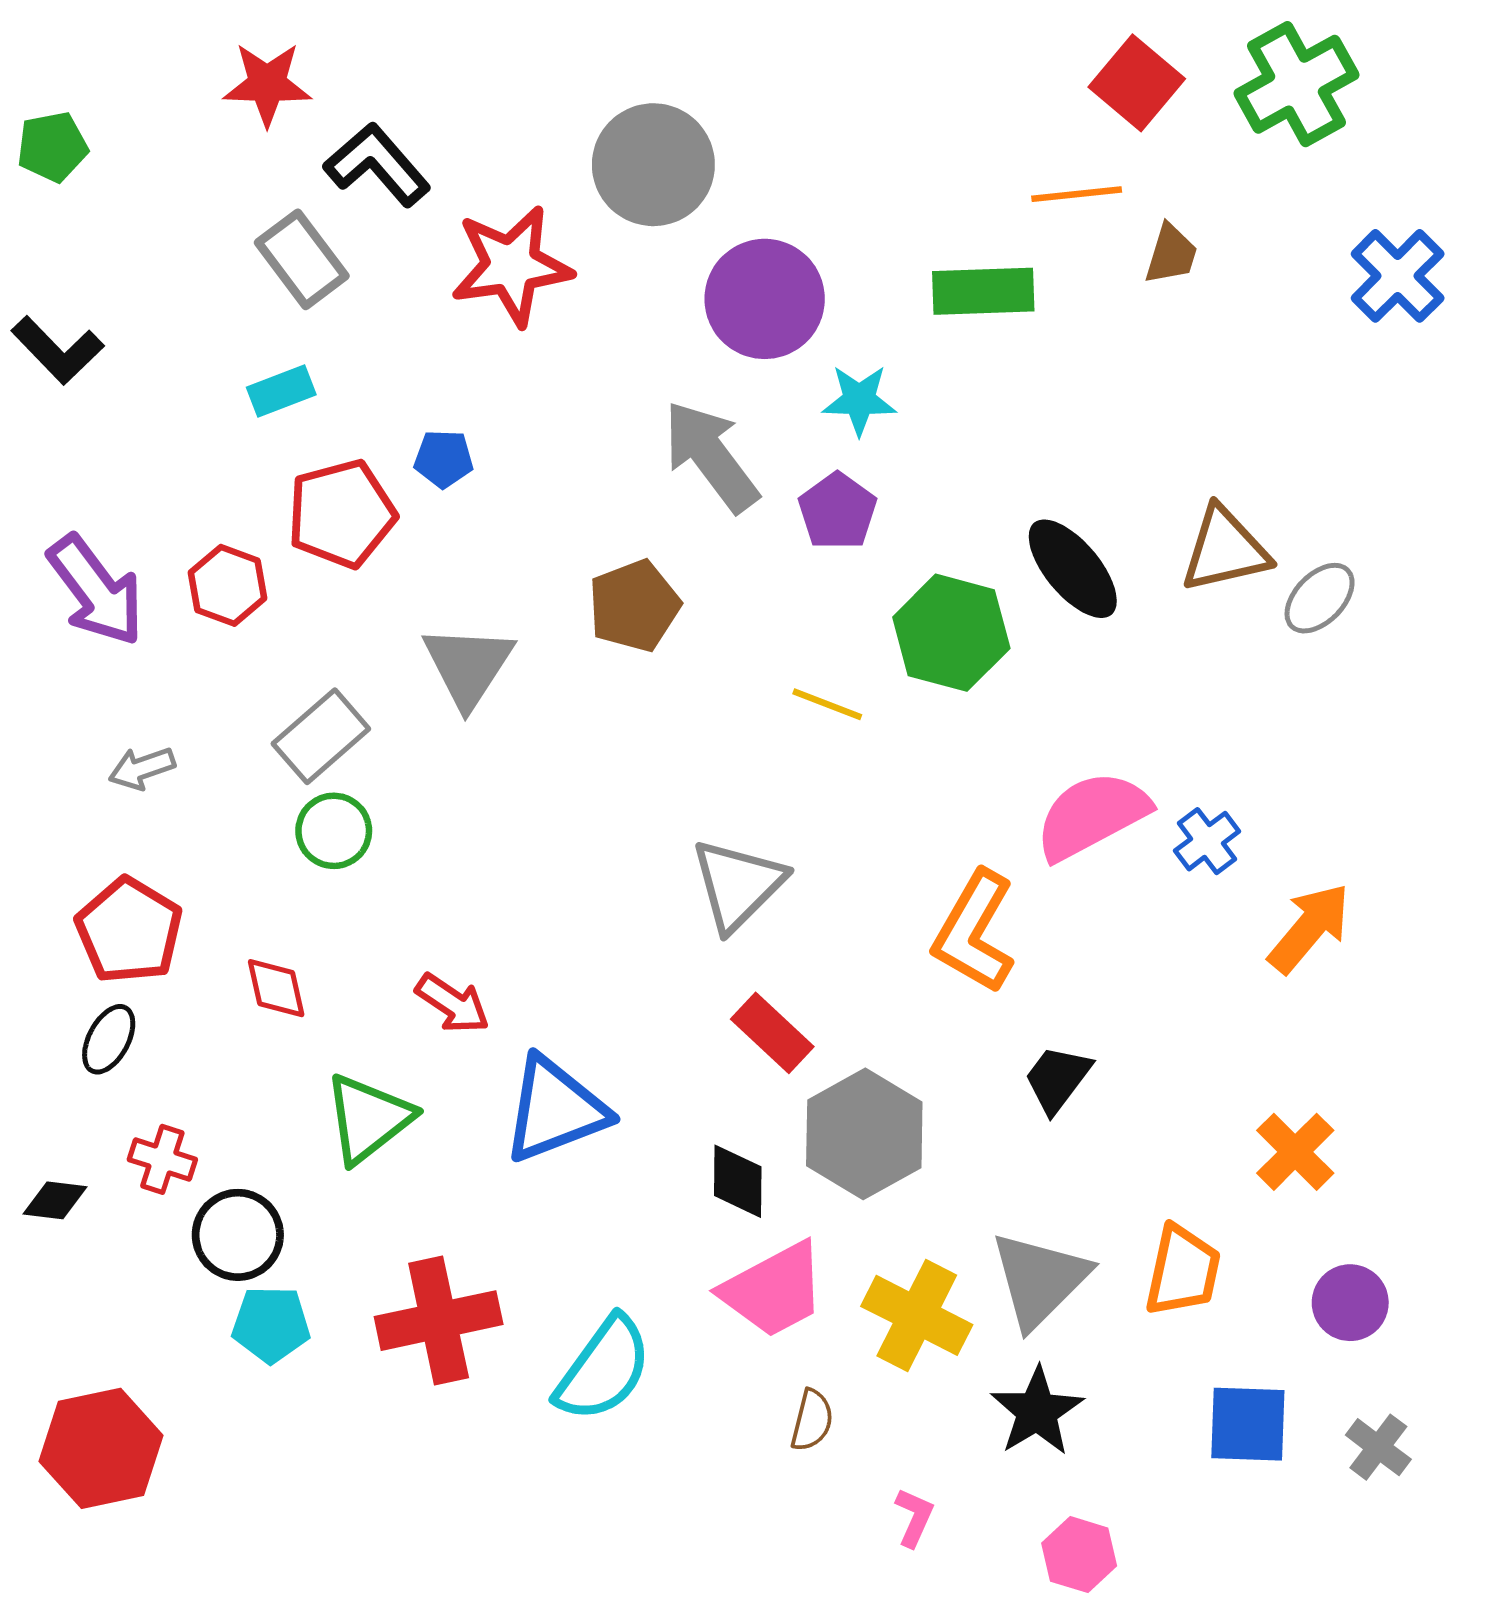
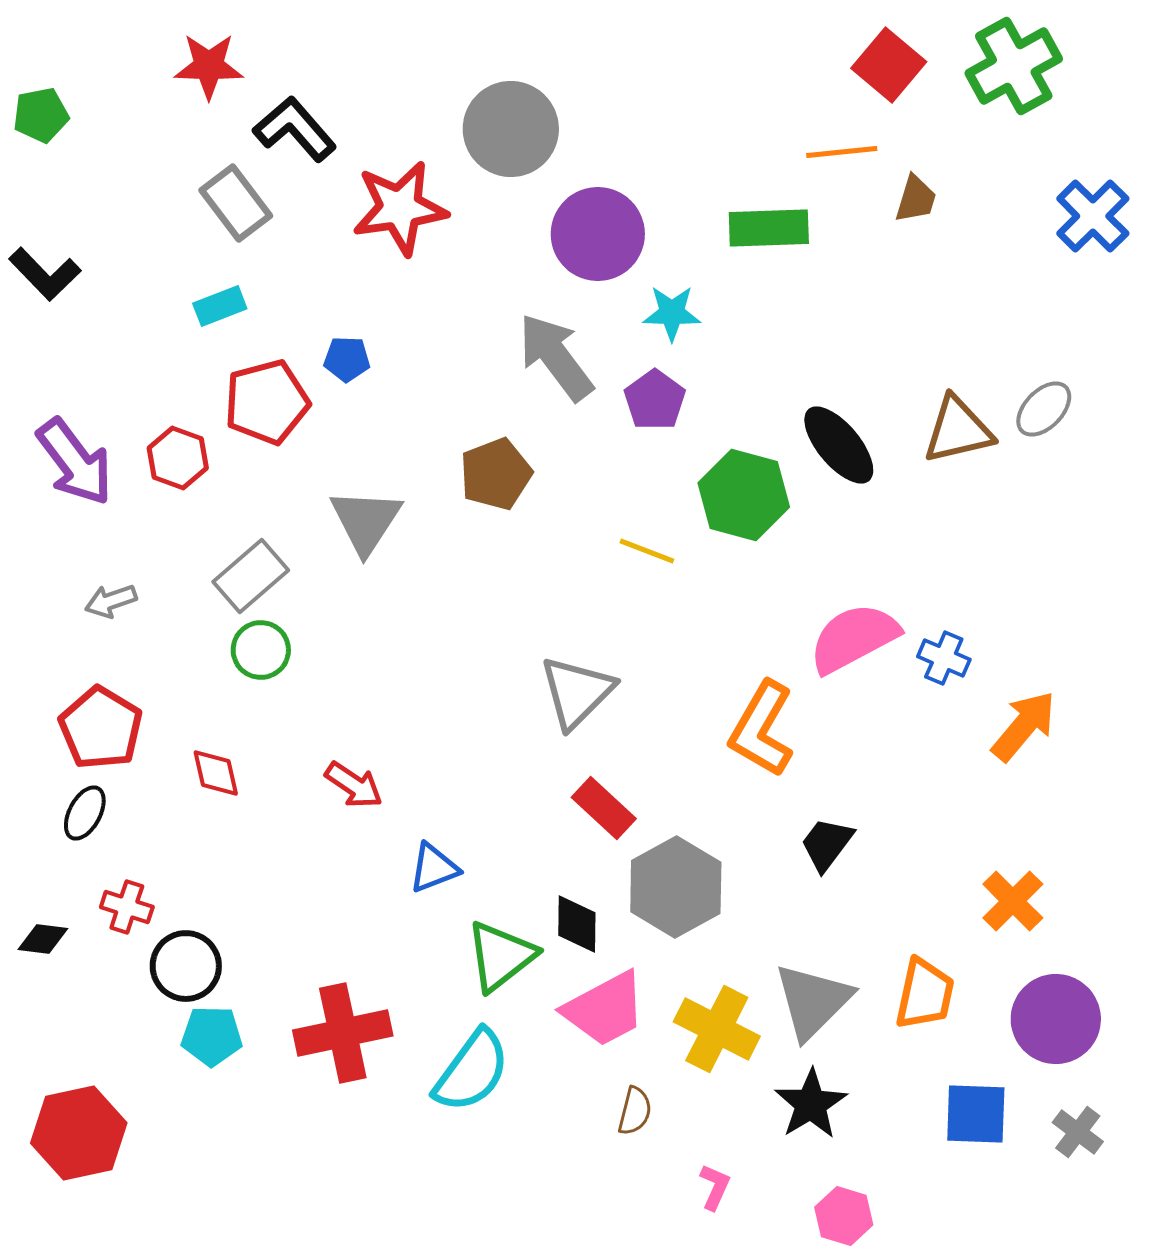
gray ellipse: (1320, 598) -> (1044, 409), moved
blue cross: (1207, 841) -> (944, 658), turned -30
blue triangle: (555, 1110) -> (434, 868), size x0.6
green triangle: (368, 1119) -> (501, 956), moved
purple circle: (1350, 1303) -> (1056, 1019), size x1.5

